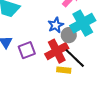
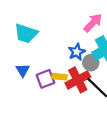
yellow rectangle: (64, 70) -> (59, 77), moved

